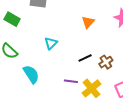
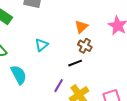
brown cross: (106, 62) -> (85, 46), moved, turned -32
purple line: (71, 81) -> (59, 86), turned -72

